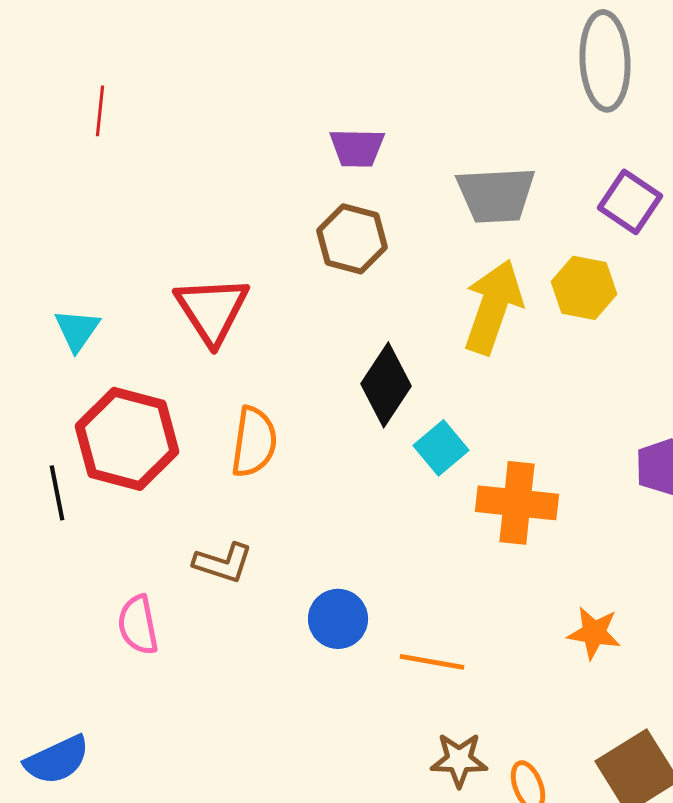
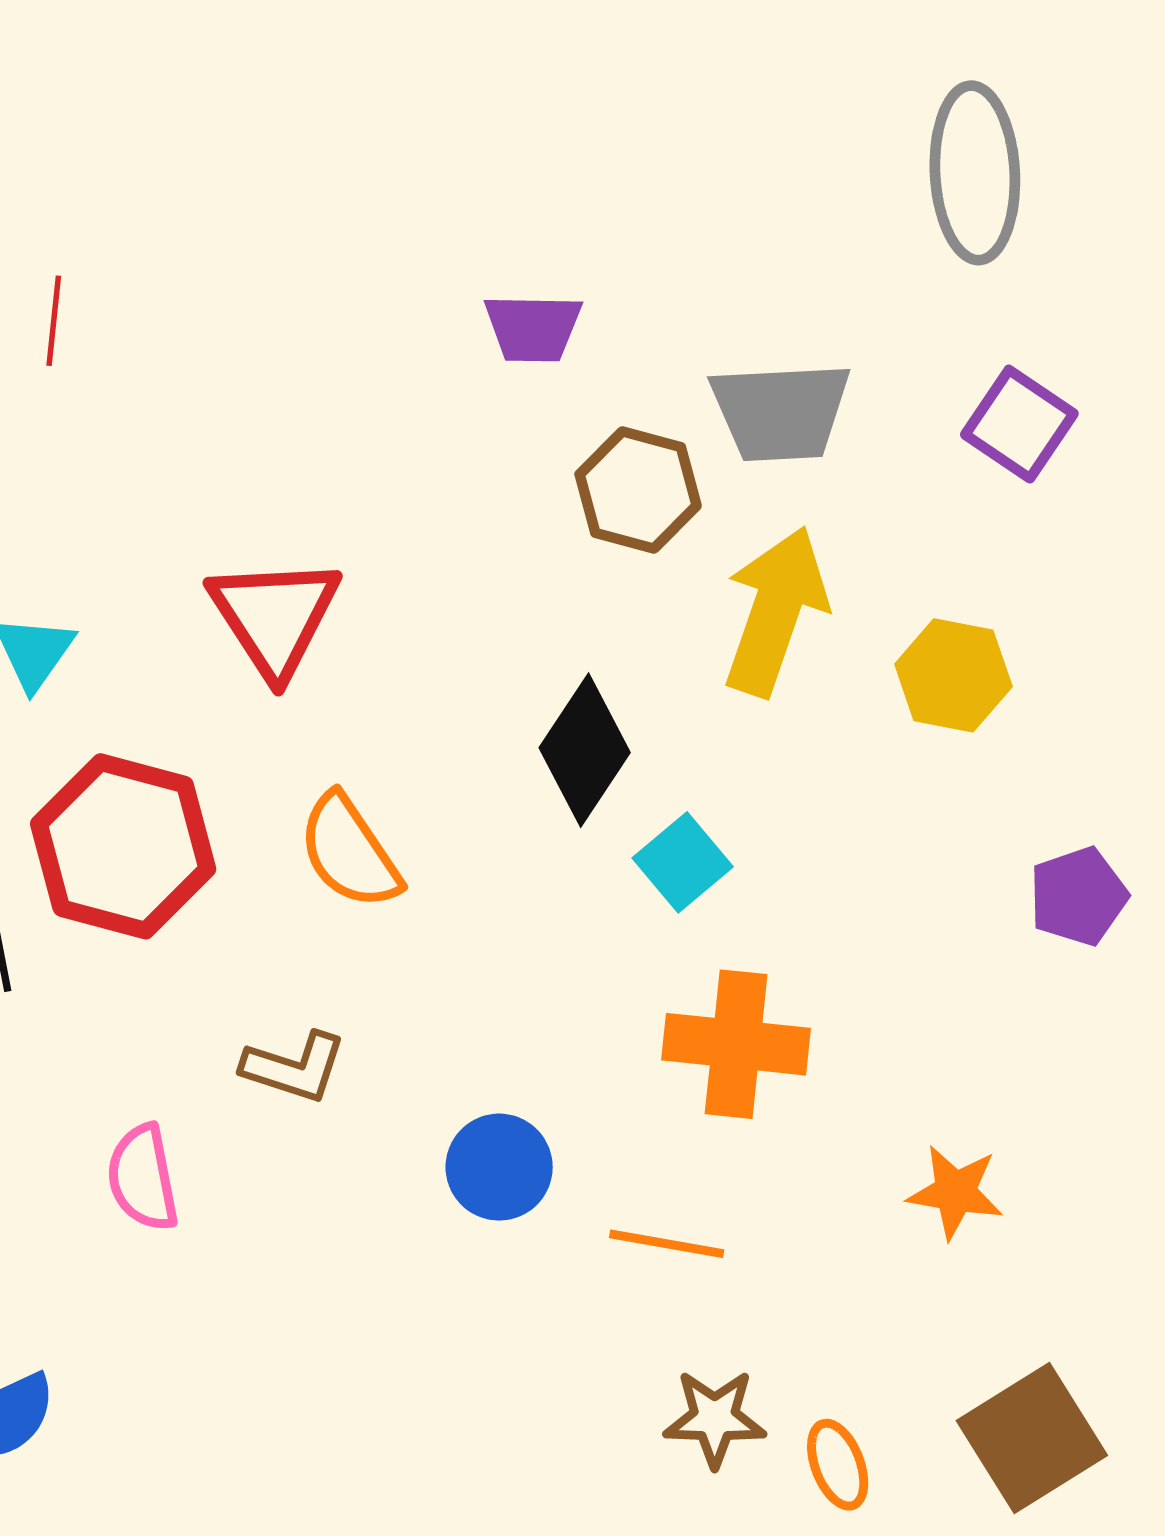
red line: (100, 111) -> (54, 321), moved
brown hexagon: (352, 239) -> (638, 490), moved
yellow hexagon: (584, 288) -> (953, 675), moved
orange semicircle: (254, 442) -> (349, 852), turned 138
orange cross: (517, 503) -> (736, 1044), moved

